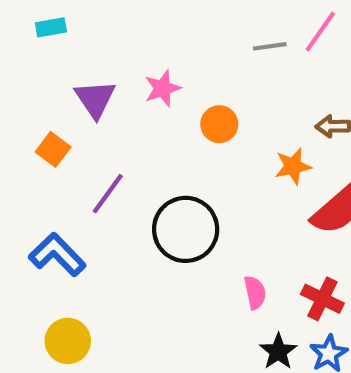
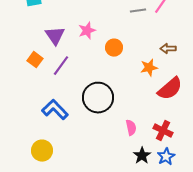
purple line: (108, 194) -> (61, 66), moved
blue L-shape: (57, 255) -> (55, 110), moved

